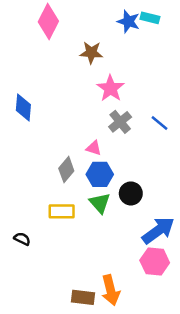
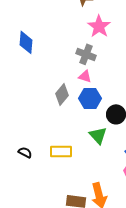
gray cross: (120, 122) -> (86, 54), moved, turned -30
green triangle: (100, 203) -> (98, 135), moved
yellow rectangle: (62, 211) -> (61, 151), moved

